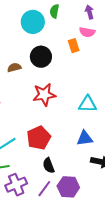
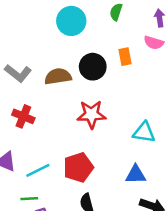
cyan circle: (33, 22) -> (71, 21), moved
orange rectangle: (74, 46) -> (125, 57), moved
brown semicircle: (14, 68) -> (58, 76), size x1.5

